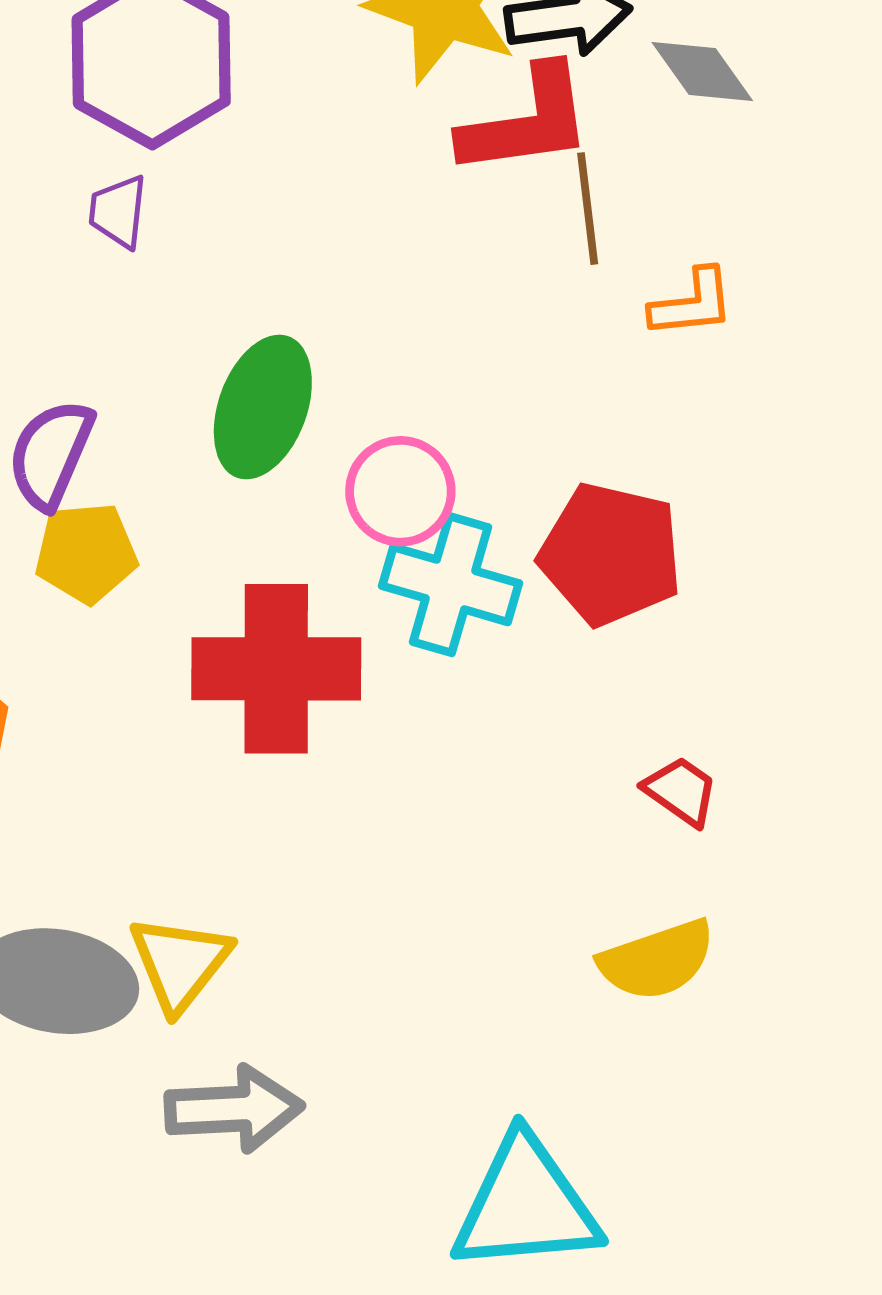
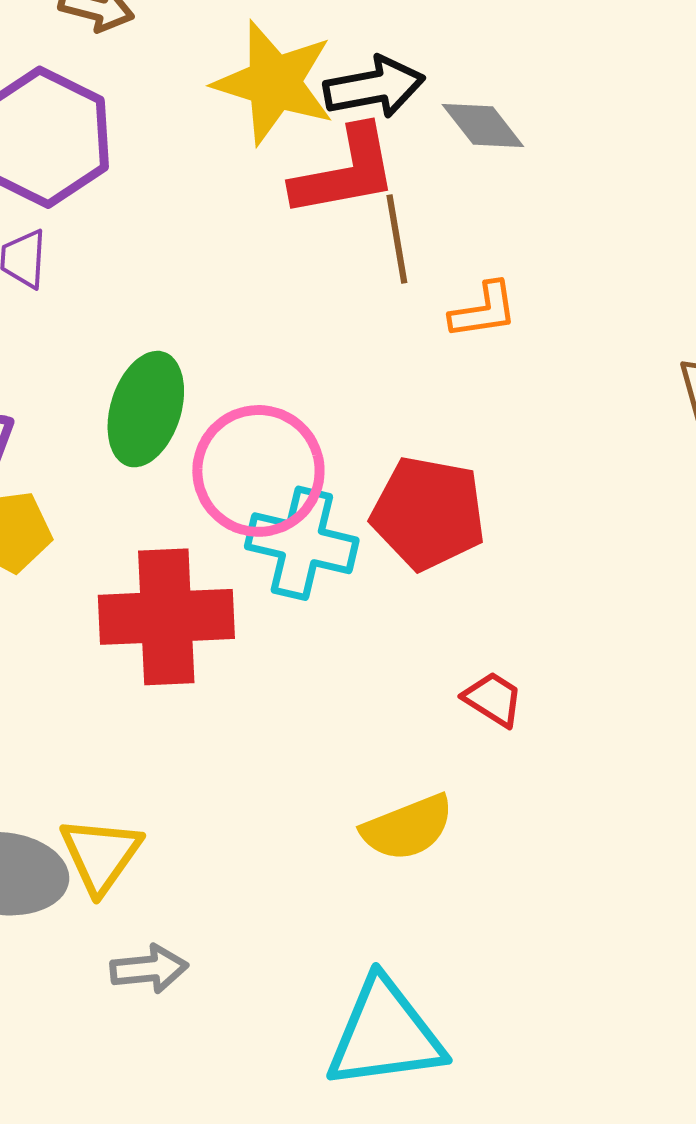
pink circle: (400, 491) -> (258, 471), size x1.5
yellow semicircle: (657, 960) -> (408, 828), moved
gray arrow: (234, 1109) -> (149, 969), size x0.7

